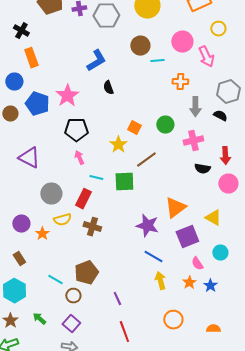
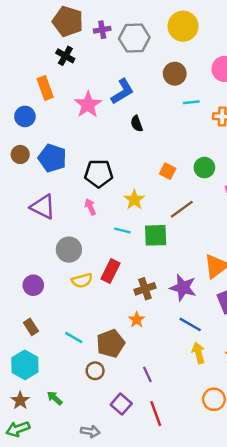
black cross: (21, 31) -> (65, 56), moved
cyan line: (157, 61) -> (191, 102), moved
pink star: (67, 96) -> (88, 105), moved
blue pentagon: (37, 104) -> (52, 158), moved
yellow star: (118, 145) -> (134, 200), moved
pink arrow: (79, 158) -> (90, 207), moved
red rectangle: (83, 199) -> (111, 271), moved
brown cross: (92, 227) -> (145, 289), moved, turned -36
orange star: (42, 234) -> (137, 320), moved
cyan line: (55, 280) -> (74, 338), moved
purple square: (71, 324) -> (121, 404), moved

